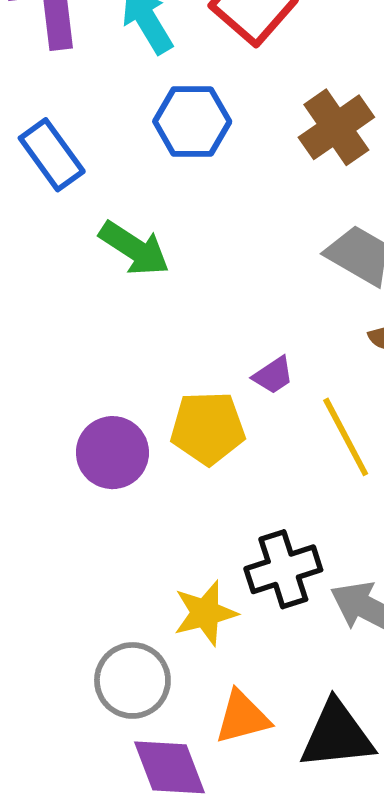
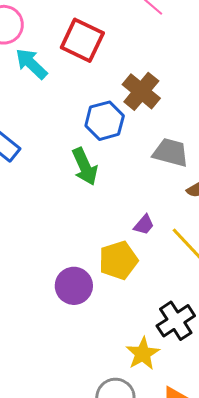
blue hexagon: (192, 122) -> (105, 121), moved
green arrow: (134, 248) -> (85, 167), moved, turned 48

